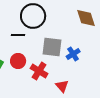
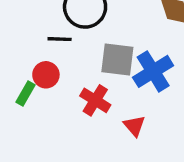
blue cross: (73, 54) -> (153, 71), size x1.6
red circle: (18, 61) -> (46, 75), moved

